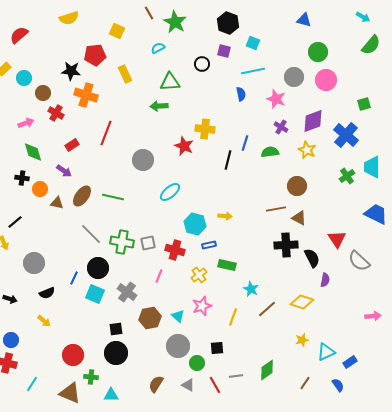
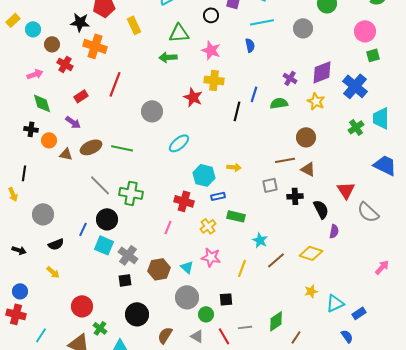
pink circle: (326, 80) -> (365, 31), moved
pink star: (276, 99) -> (211, 50), moved
brown ellipse: (82, 196) -> (91, 147), turned 30
black line: (15, 222) -> (24, 173), turned -42
gray square: (148, 243) -> (270, 185), moved
black cross: (286, 245) -> (295, 196), size x0.7
gray cross: (127, 292) -> (128, 255), moved
pink star: (202, 306) -> (211, 257), turned 30
pink arrow: (373, 316) -> (382, 267), turned -42
black circle: (116, 353) -> (137, 314), moved
green cross: (91, 377) -> (100, 328), turned 32
brown line: (305, 383) -> (296, 337), moved

